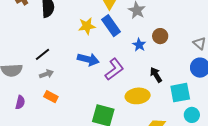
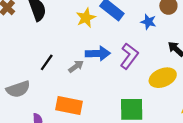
gray arrow: (46, 74) -> (76, 66), moved
orange rectangle: (51, 97) -> (69, 105), size x1.6

